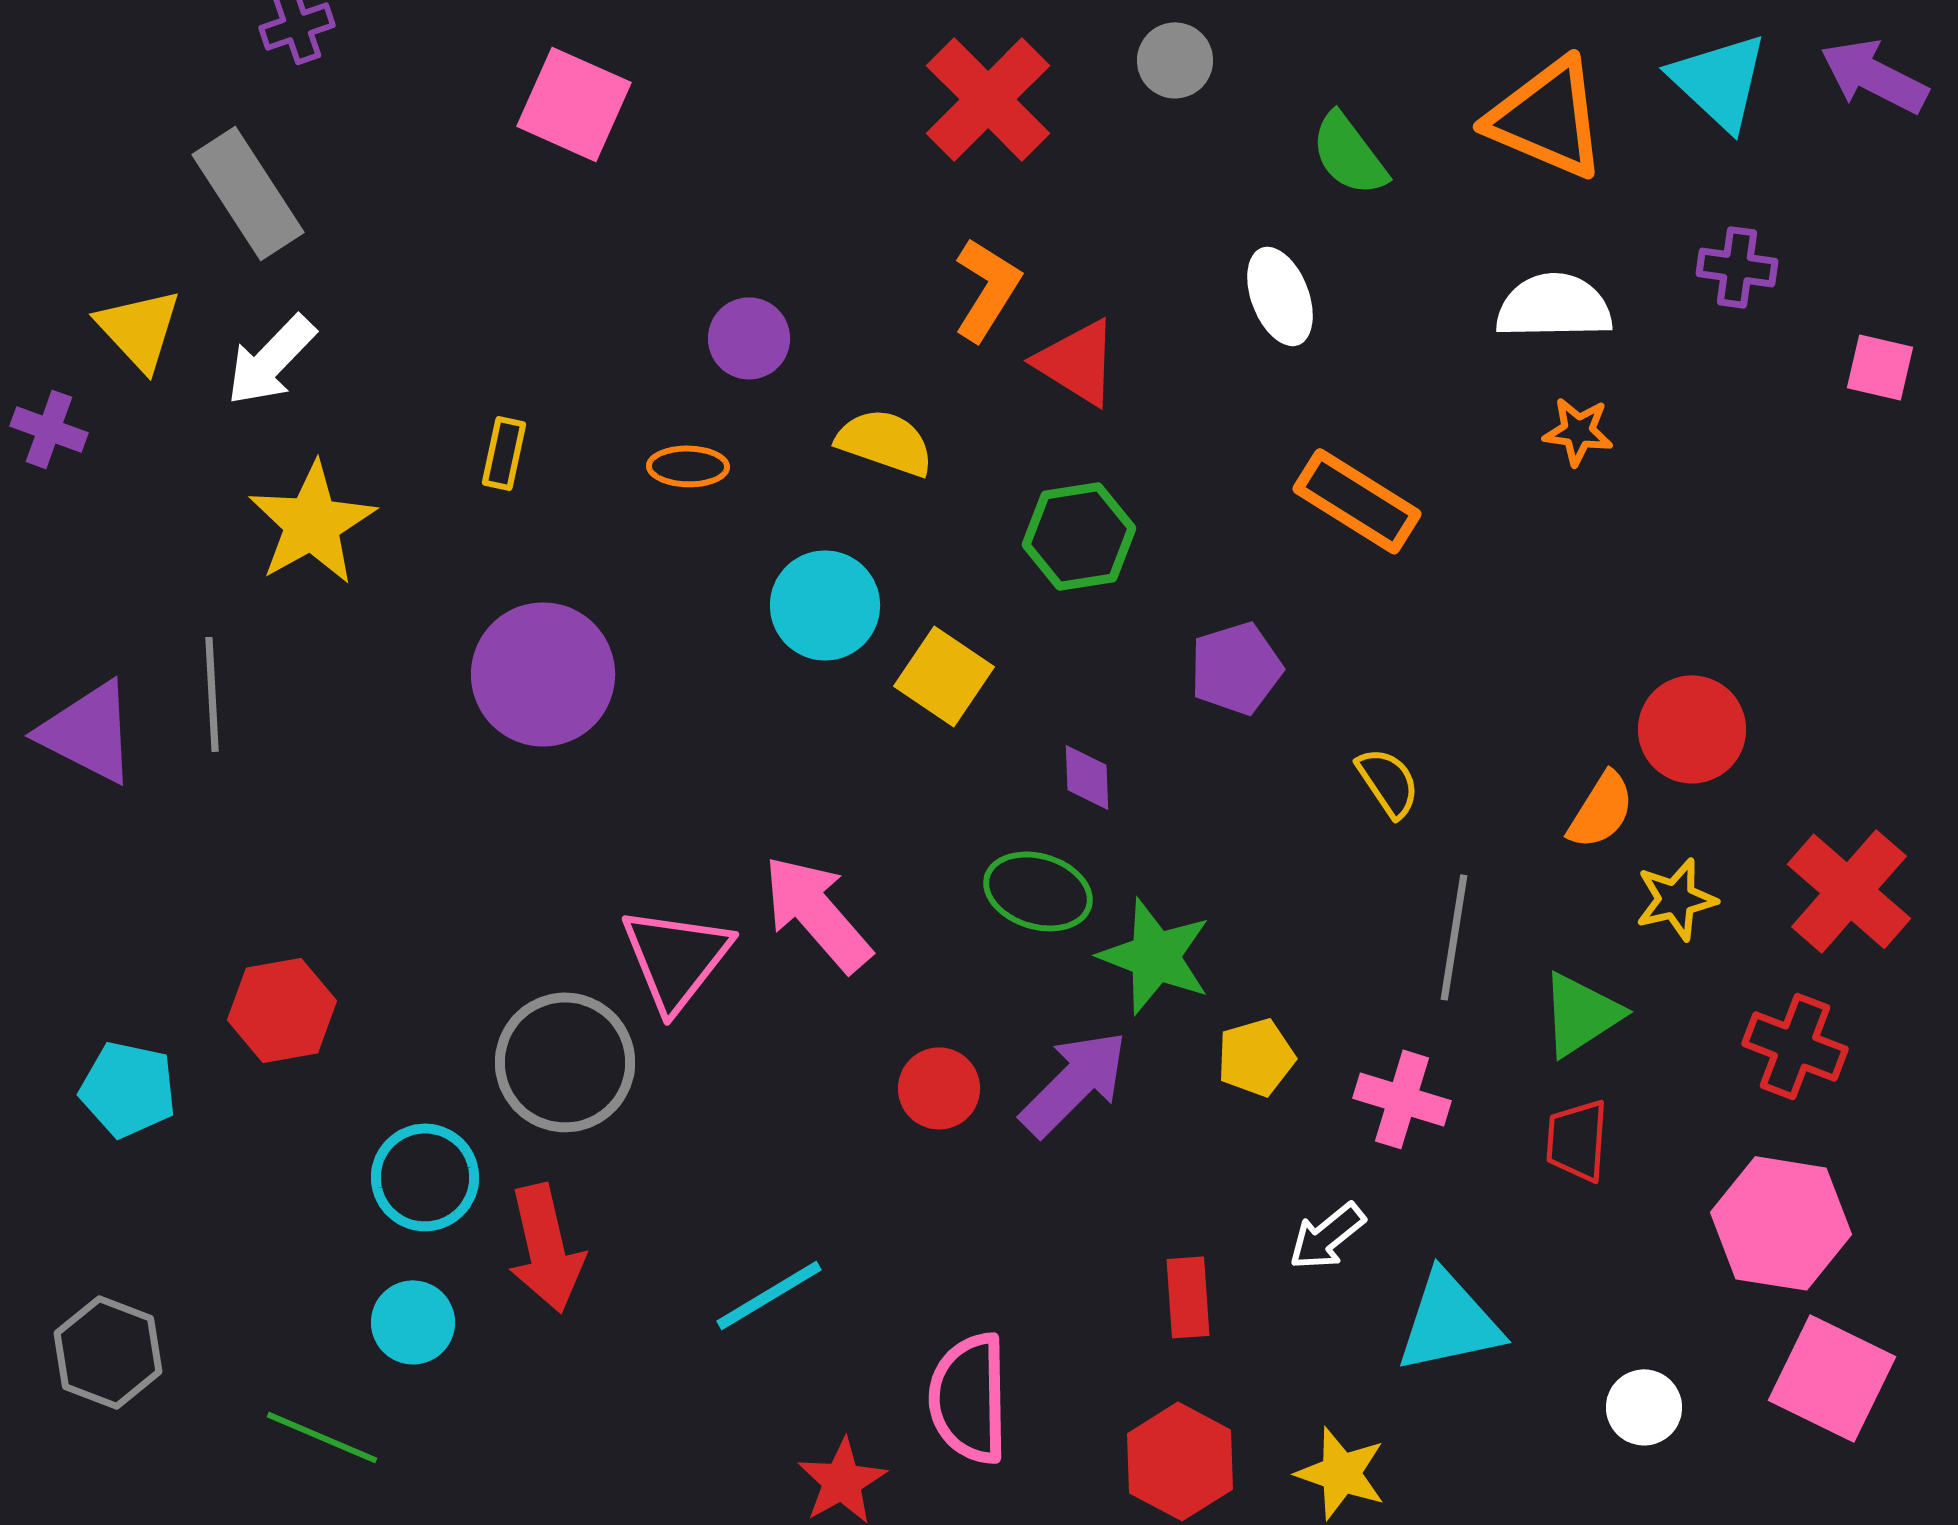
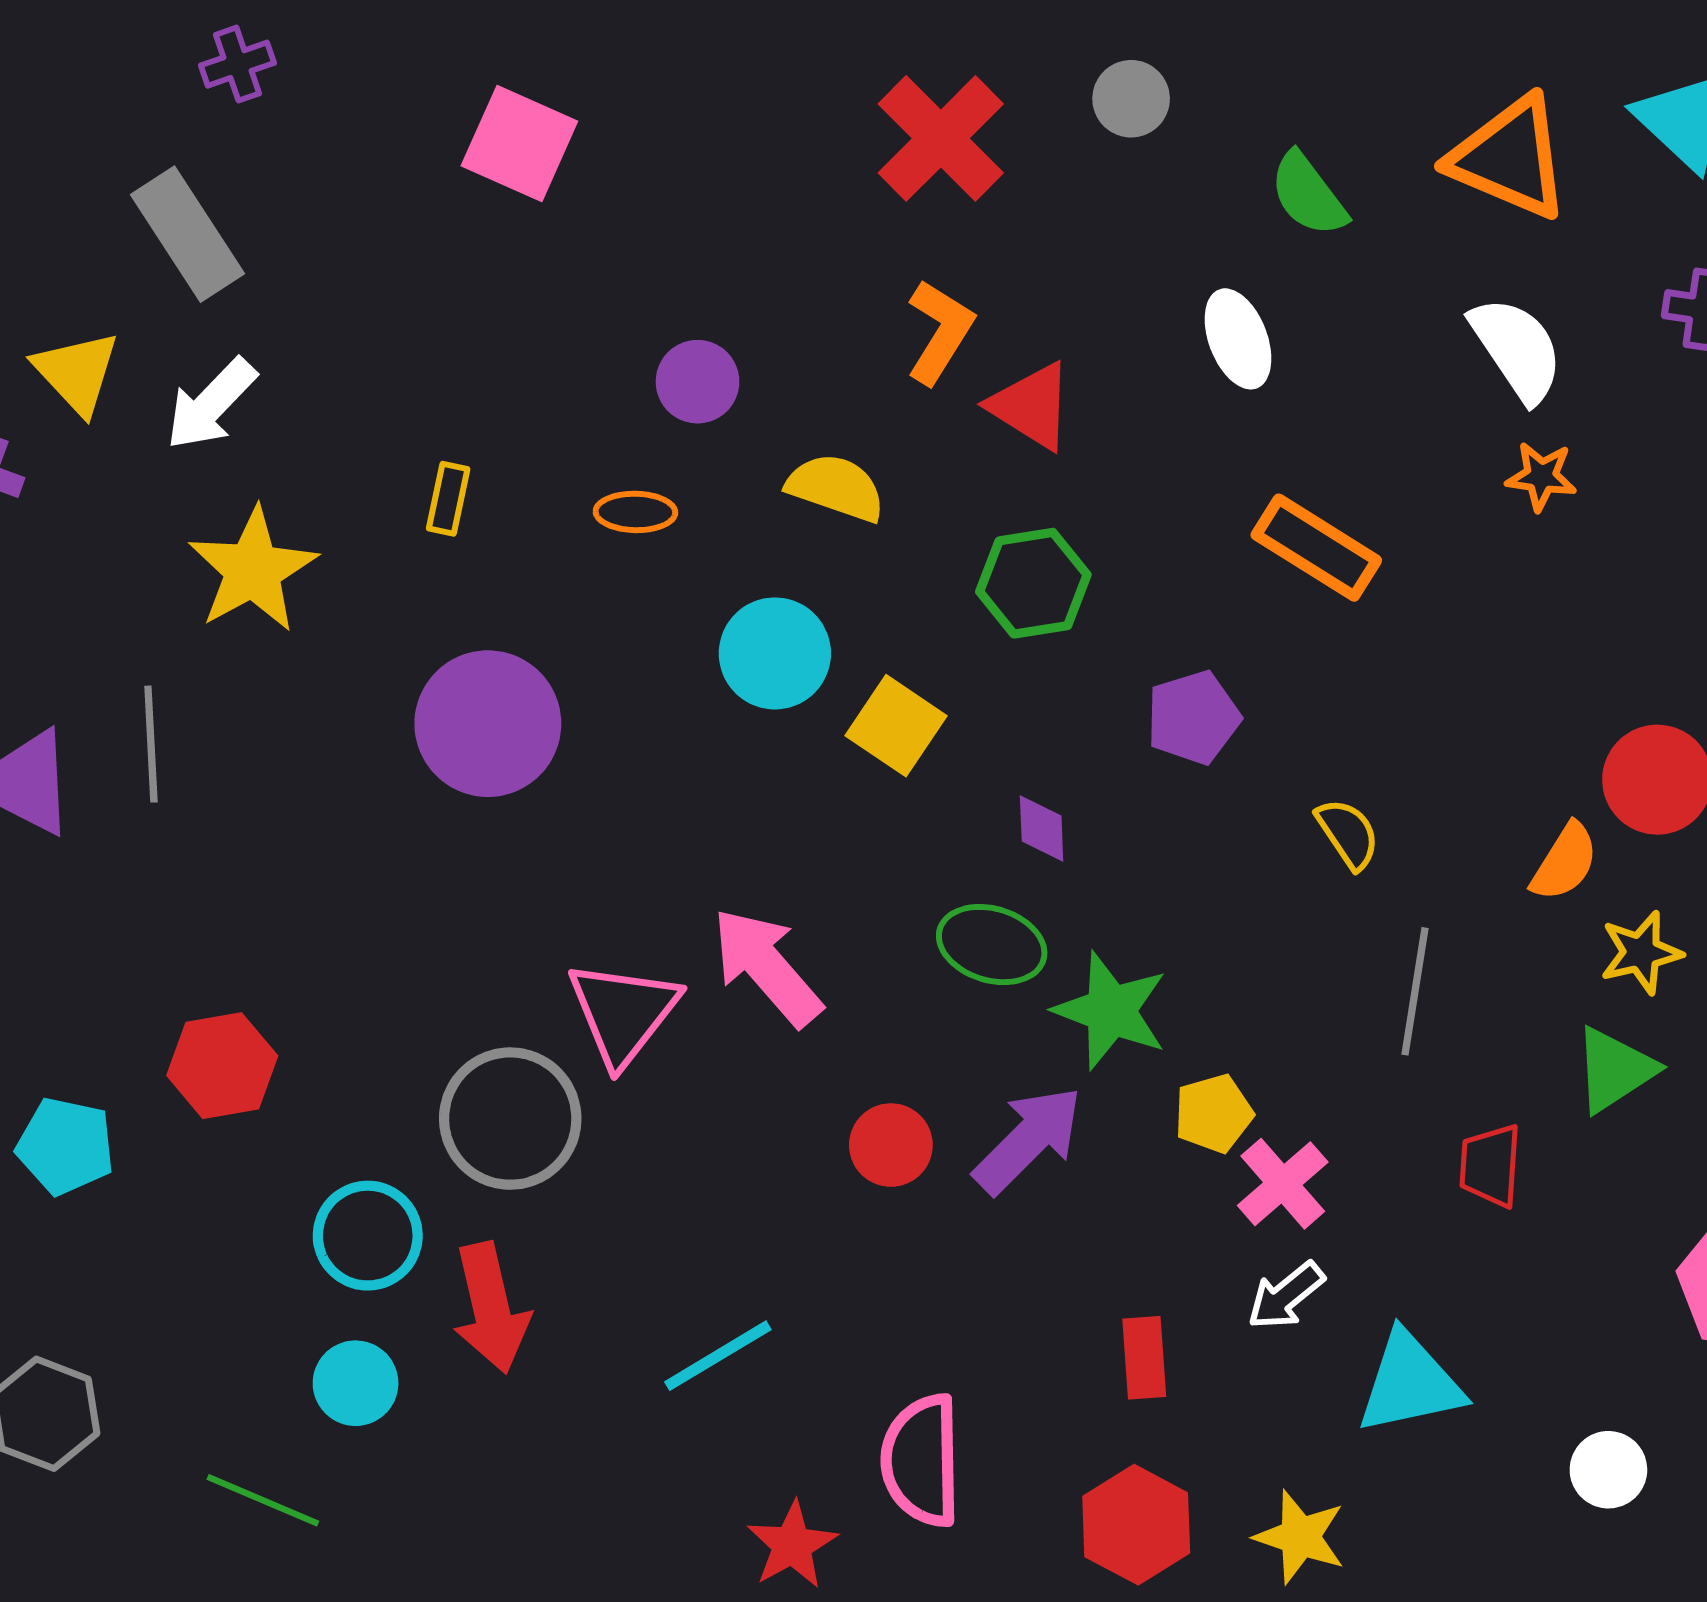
white semicircle: (1554, 306) -> (1517, 349), turned 57
green triangle: (1581, 1014) -> (1615, 1070), moved
pink cross: (1402, 1099) -> (1283, 1184), moved, turned 32
red trapezoid: (1577, 1140) -> (1490, 1165), moved

